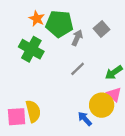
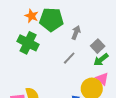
gray square: (101, 29) -> (98, 46), moved
gray arrow: (77, 38) -> (76, 33), moved

